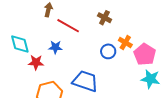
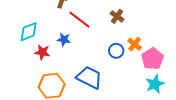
cyan diamond: (20, 44) -> (29, 32), turned 75
cyan star: (150, 79) -> (155, 84), turned 30

